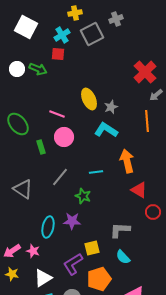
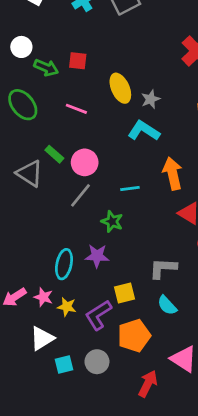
red square: (58, 54) -> (78, 61), moved
green arrow: (38, 69) -> (46, 68), moved
green ellipse: (18, 124) -> (23, 105), moved
pink circle: (64, 137) -> (85, 162), moved
green rectangle: (41, 147) -> (54, 154), turned -32
gray triangle: (23, 189) -> (30, 173), moved
yellow star: (12, 274) -> (67, 307), moved
white triangle: (43, 278) -> (42, 338), moved

